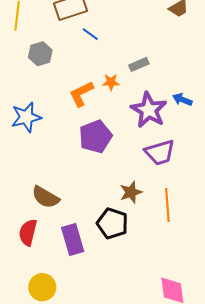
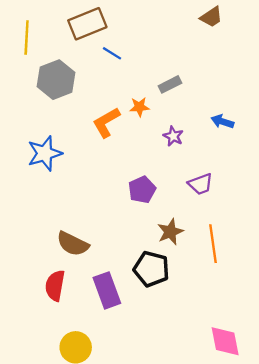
gray hexagon: (40, 54) -> (56, 80), size x1.4
purple star: (149, 110) -> (173, 136), moved, size x0.5
purple pentagon: (95, 136) -> (142, 190), moved, size x0.7
purple trapezoid: (160, 153) -> (201, 184), size x0.7

